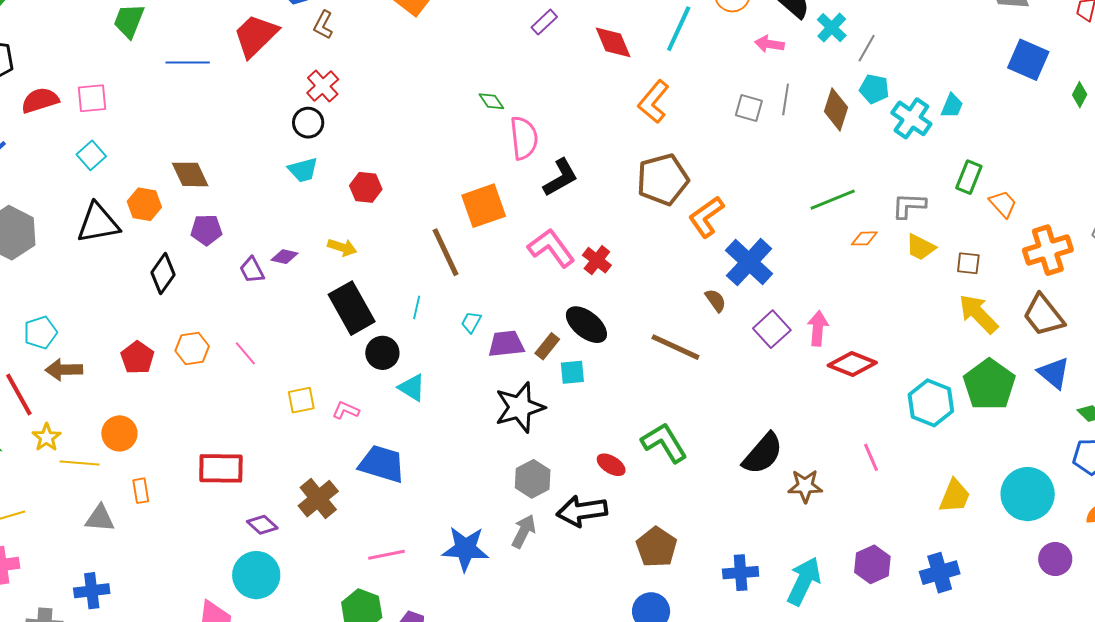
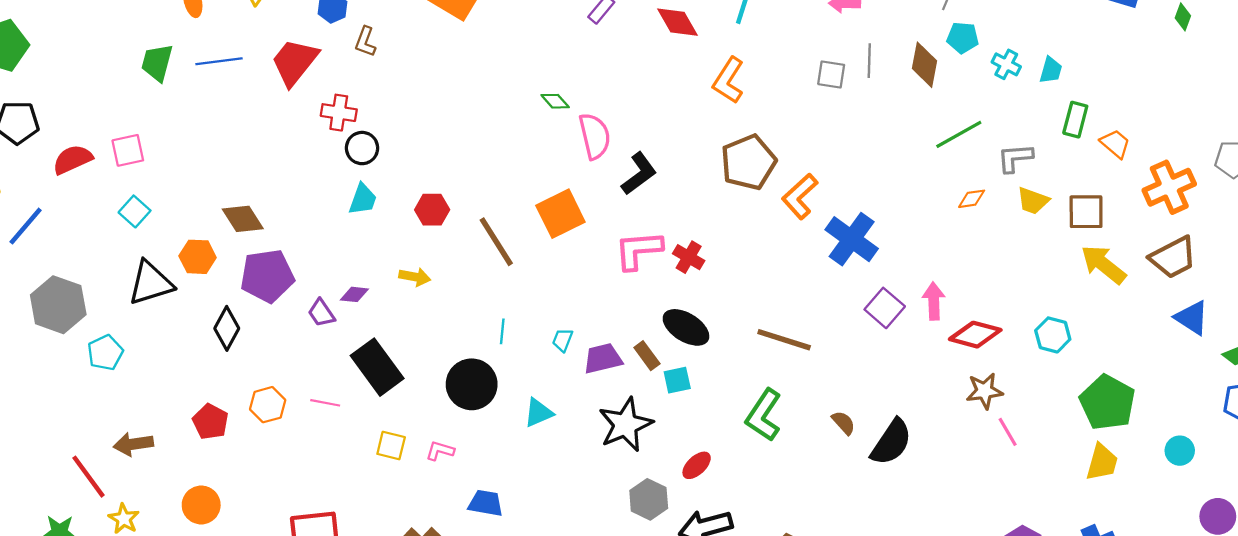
blue line: (188, 62) -> (219, 61), moved
red cross: (323, 86) -> (339, 113), moved, turned -32
cyan trapezoid: (952, 106) -> (1051, 70), moved
cyan cross: (911, 118) -> (1006, 64), size x0.7
cyan trapezoid: (303, 170) -> (363, 199), turned -48
green line: (833, 200) -> (959, 134), moved
purple pentagon: (206, 230) -> (267, 276), size x1.6
pink L-shape: (551, 248) -> (638, 250), turned -51
brown line: (445, 252) -> (496, 242), moved
brown square: (968, 263) -> (1086, 212), size x1.5
brown semicircle: (716, 300) -> (843, 423), moved
black rectangle: (352, 308) -> (377, 367), moved
brown trapezoid: (1043, 315) -> (1173, 257), turned -72
cyan pentagon: (40, 333) -> (105, 353), moved
brown rectangle: (547, 346) -> (647, 356), turned -68
pink line: (245, 353) -> (325, 403), turned -32
black circle: (382, 353) -> (472, 384), size x1.4
green pentagon: (989, 385) -> (1107, 402), moved
cyan triangle: (412, 388) -> (538, 413), moved, turned -48
yellow square: (301, 400) -> (391, 446), turned 32
cyan hexagon: (931, 403) -> (1053, 335), moved, size x0.7
green L-shape: (664, 443) -> (764, 415), moved, turned -108
blue trapezoid: (382, 464) -> (486, 503), size x0.7
red ellipse: (611, 465) -> (697, 465), moved, turned -68
brown star: (805, 486) -> (984, 391), moved
cyan circle: (1028, 494) -> (1180, 451), size x0.5

